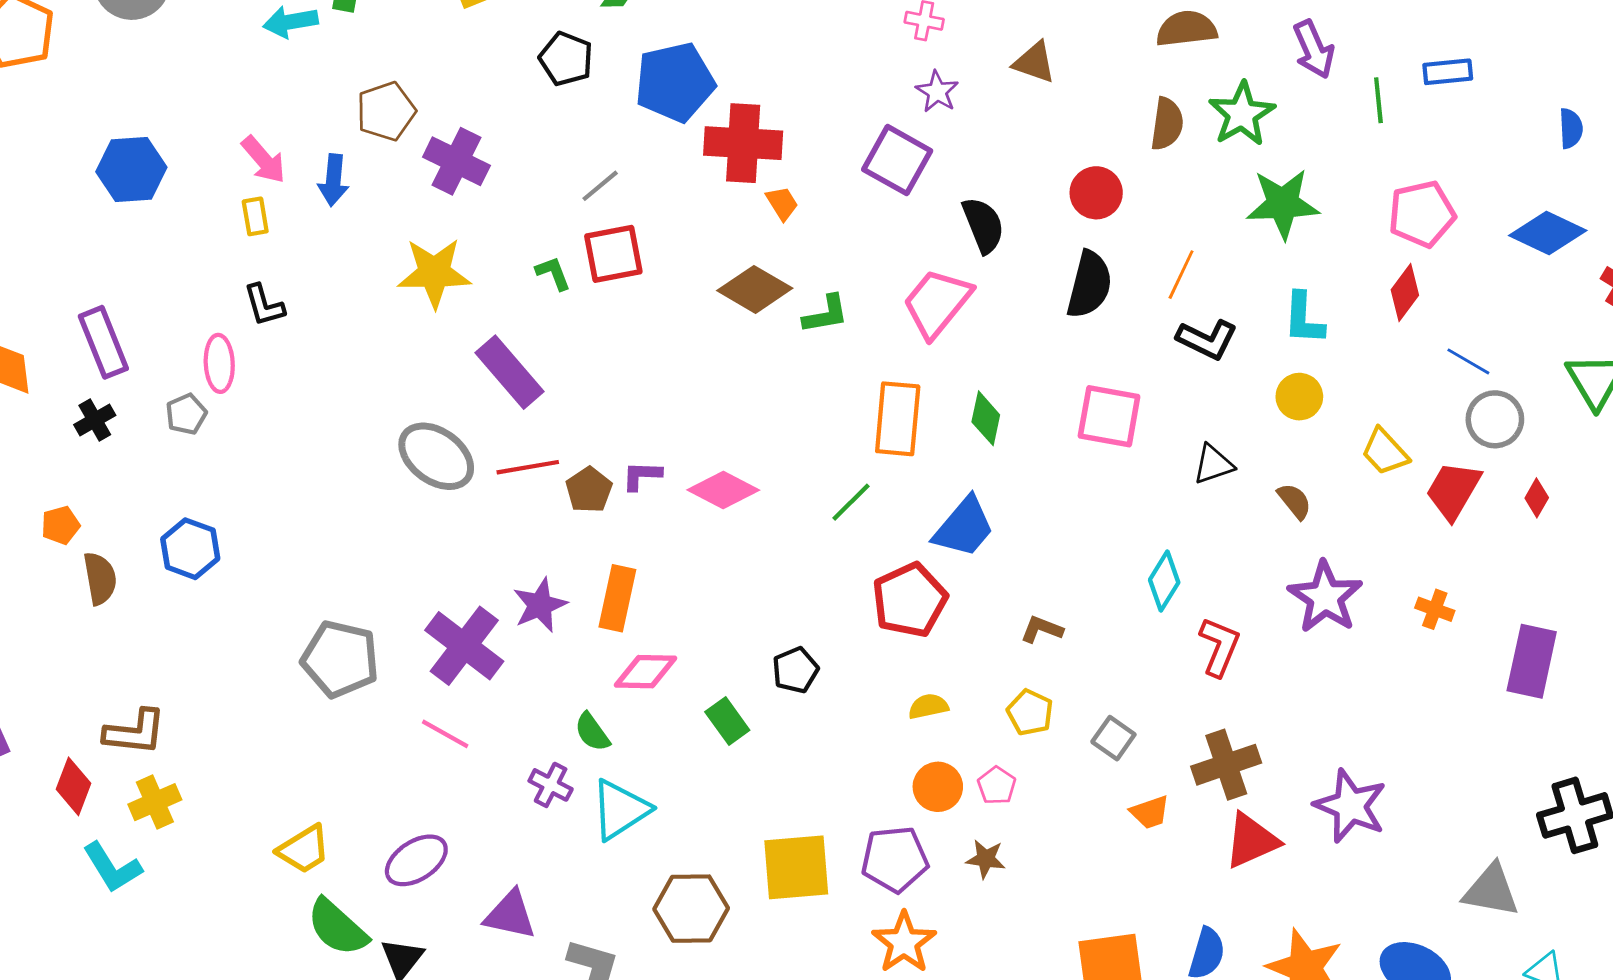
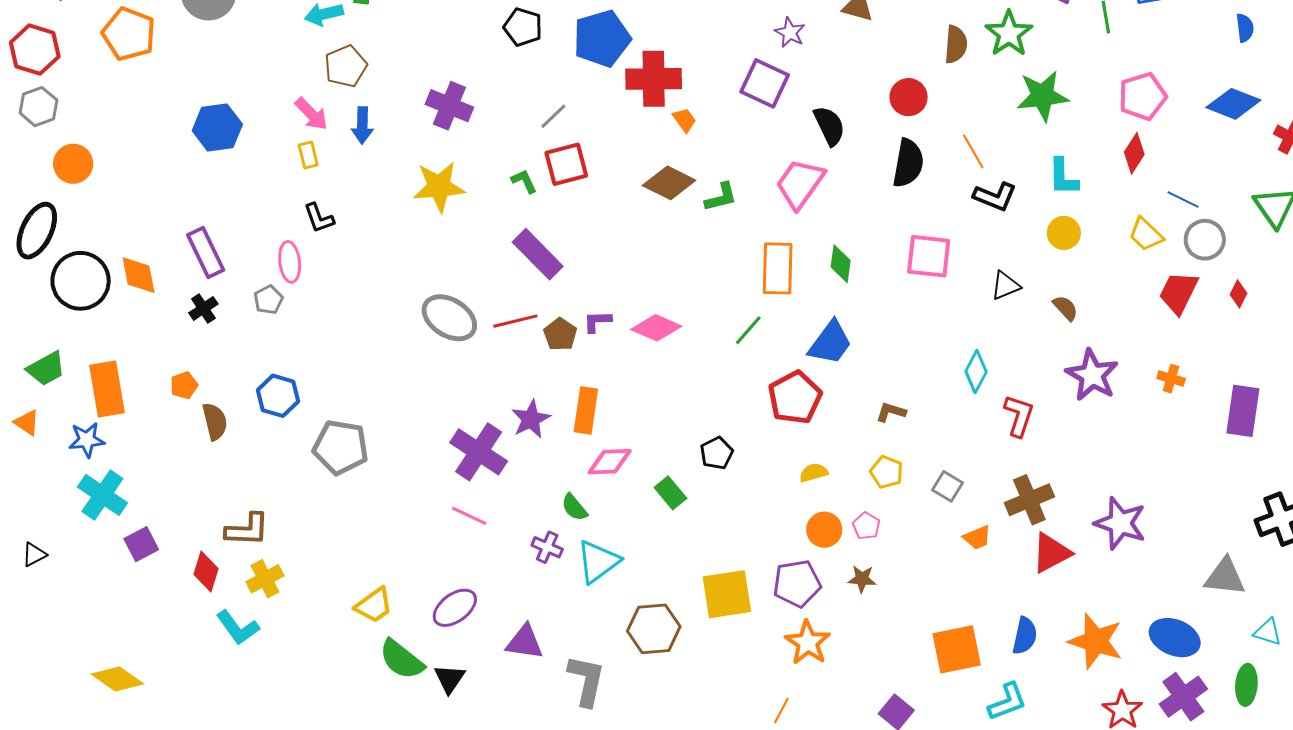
brown pentagon: (386, 111) -> (346, 66), moved
orange line: (1181, 275) -> (973, 151), turned -51
purple rectangle: (510, 372) -> (538, 254), moved
yellow trapezoid: (1385, 452) -> (1146, 234), moved
gray pentagon: (340, 659) -> (341, 447), moved

